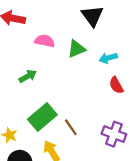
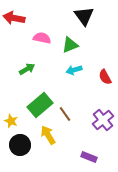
cyan arrow: (108, 58) -> (74, 70), moved
purple cross: (114, 134) -> (103, 120), turned 30

